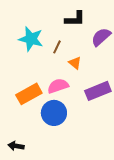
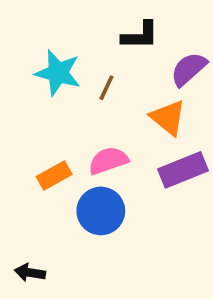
orange triangle: (75, 63) -> (168, 118), moved, size x1.5
orange rectangle: (29, 94) -> (54, 176), size x0.7

